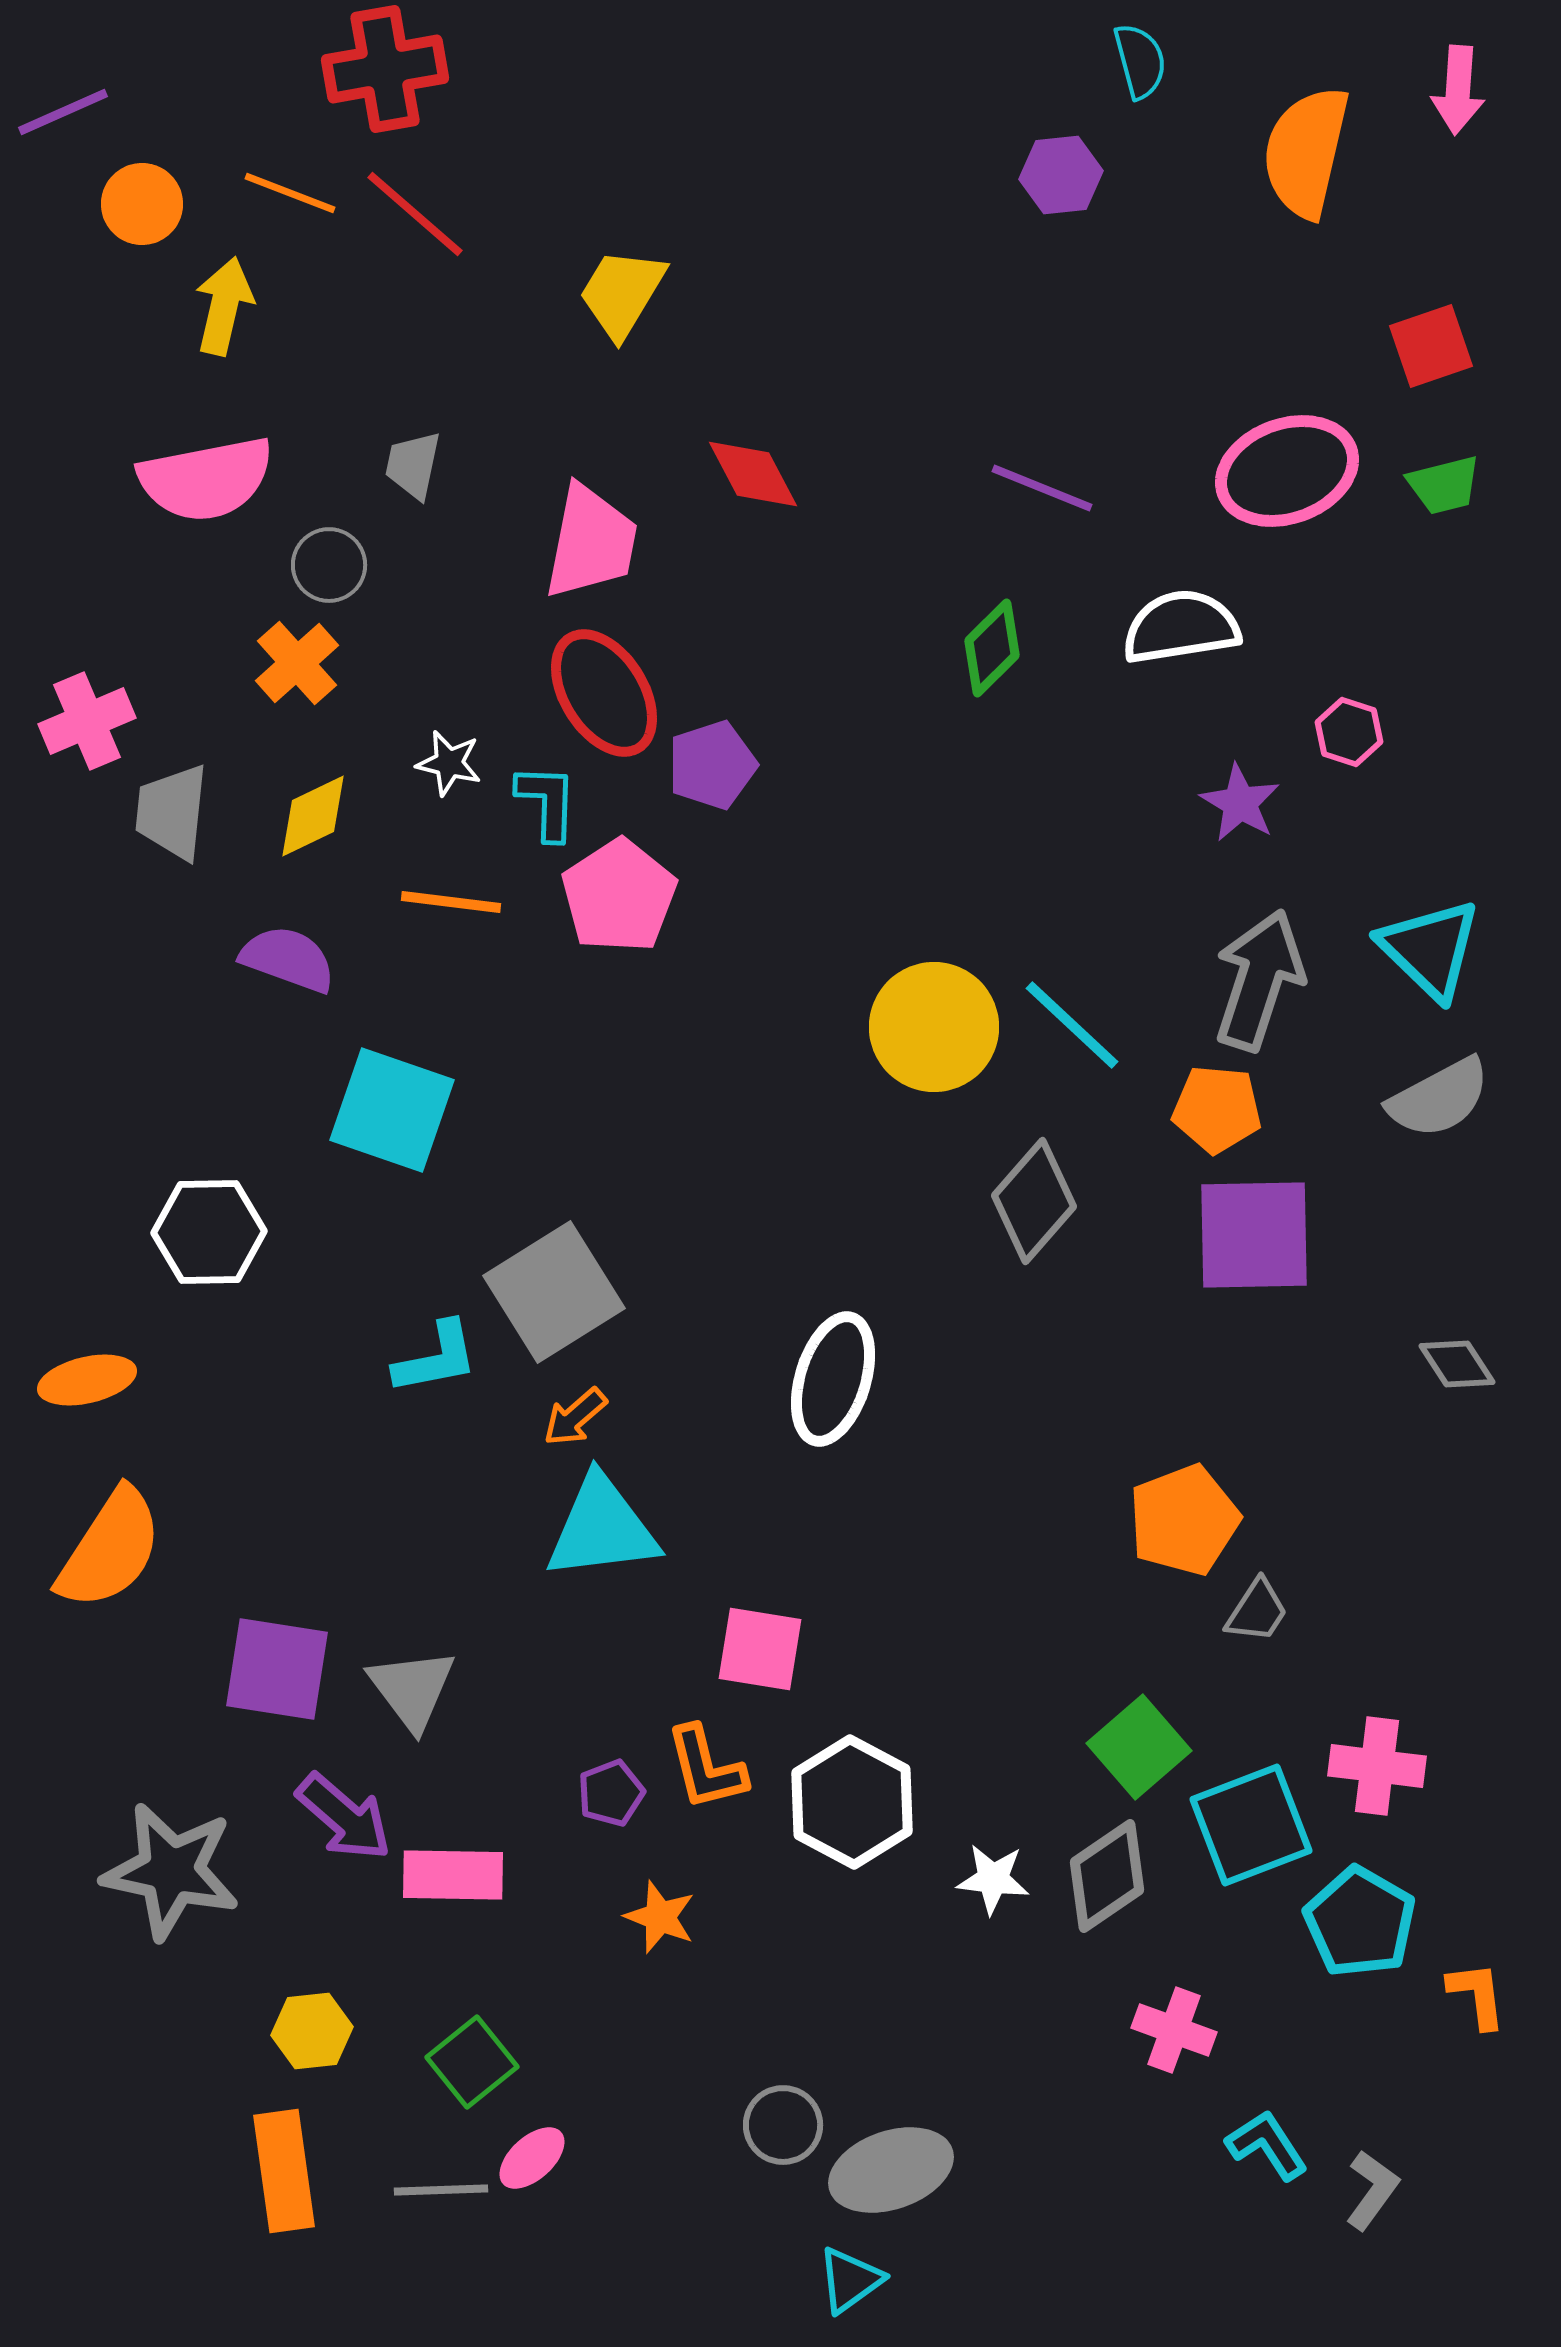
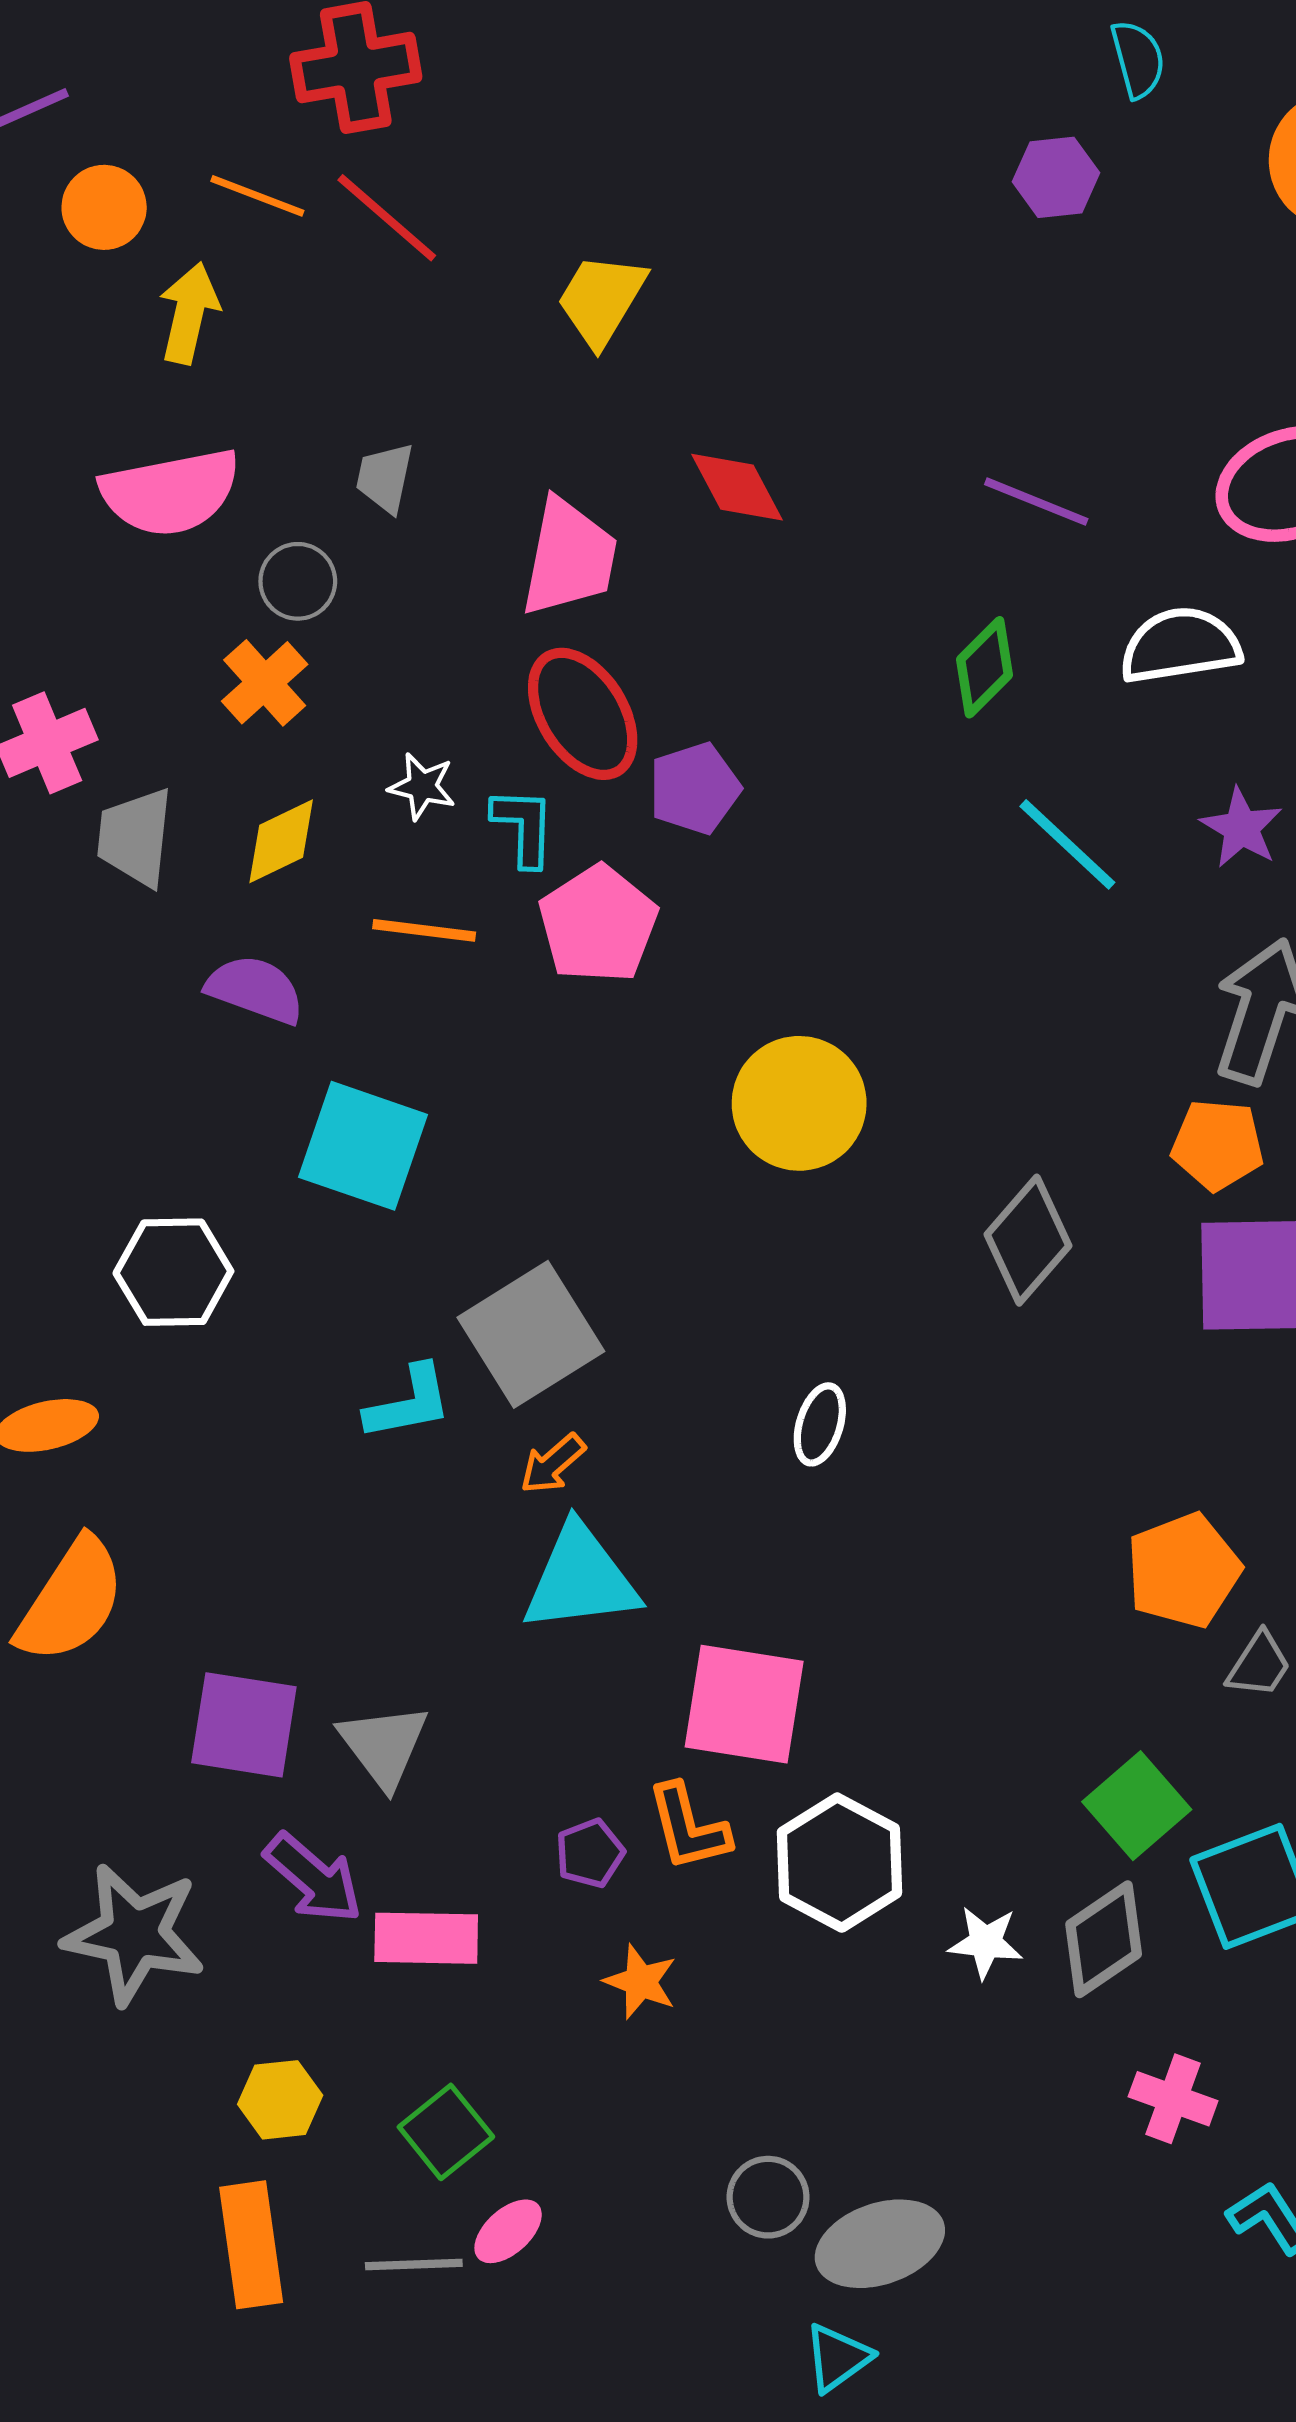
cyan line: (1072, 1025) -> (1067, 844), moved
yellow circle: (934, 1027) -> (799, 1103), moved
white ellipse: (833, 1379) -> (820, 1424), size x0.6
pink square: (760, 1649) -> (744, 1704), size x1.4

